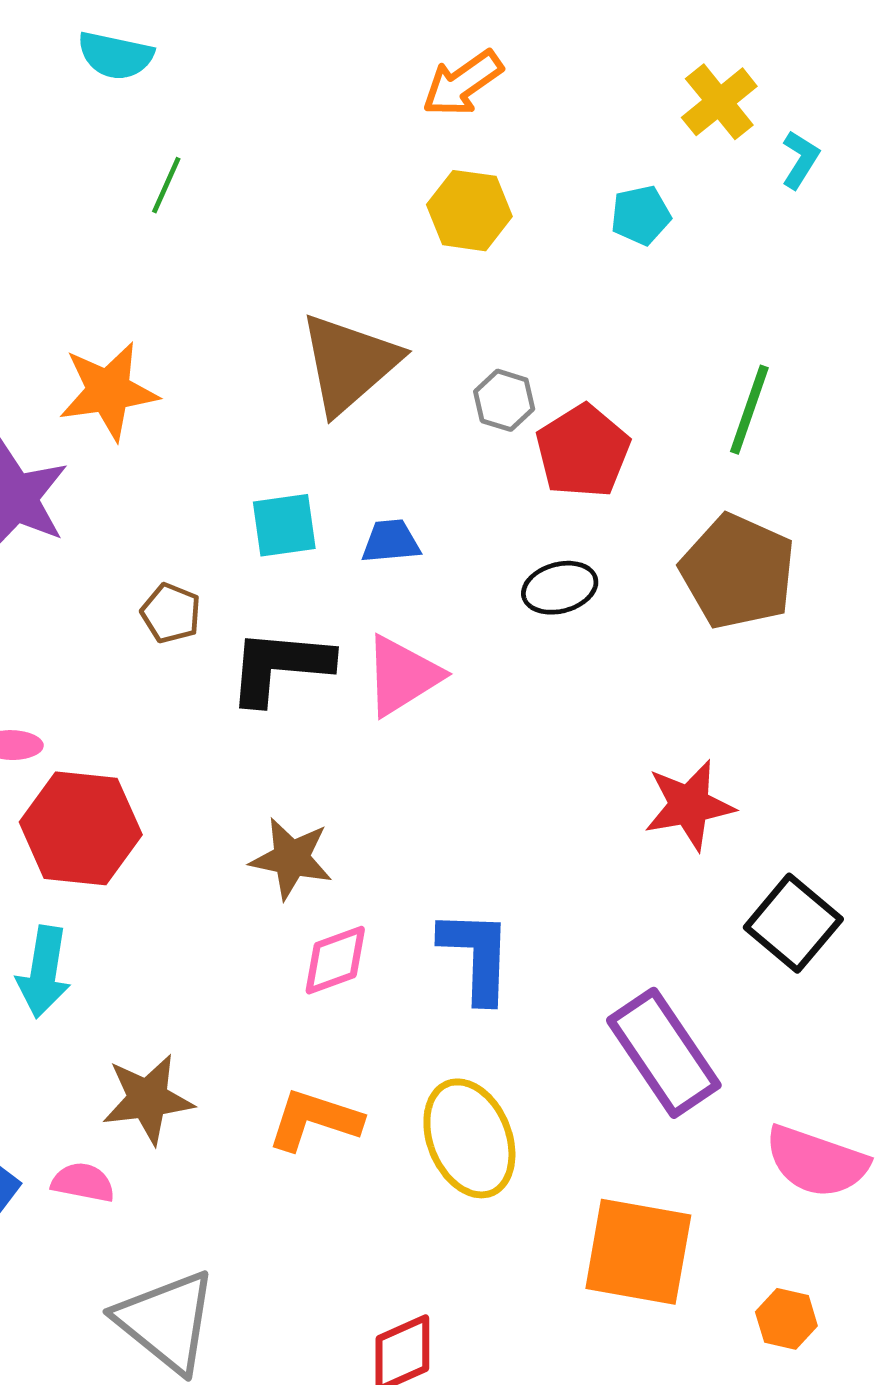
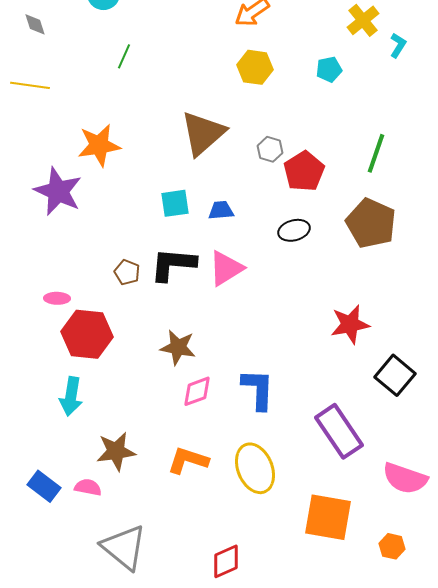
brown pentagon: (171, 613) -> (127, 272), moved

